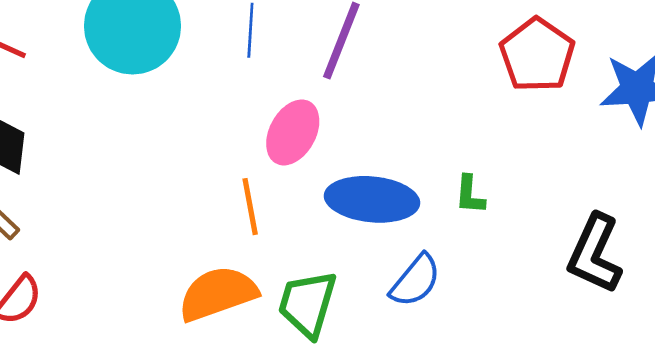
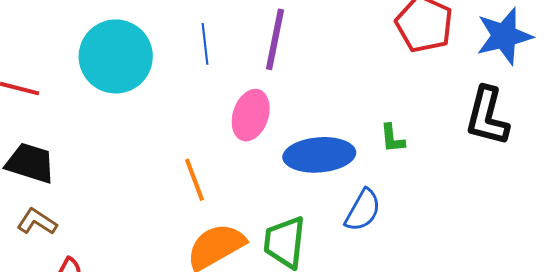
orange line: (250, 207) -> (195, 180), moved
black L-shape: (595, 254) -> (487, 116), moved

